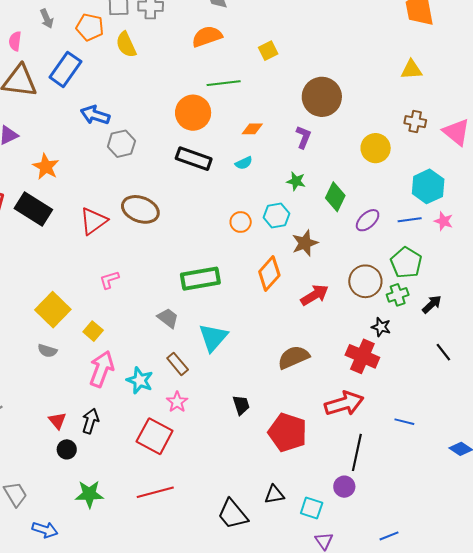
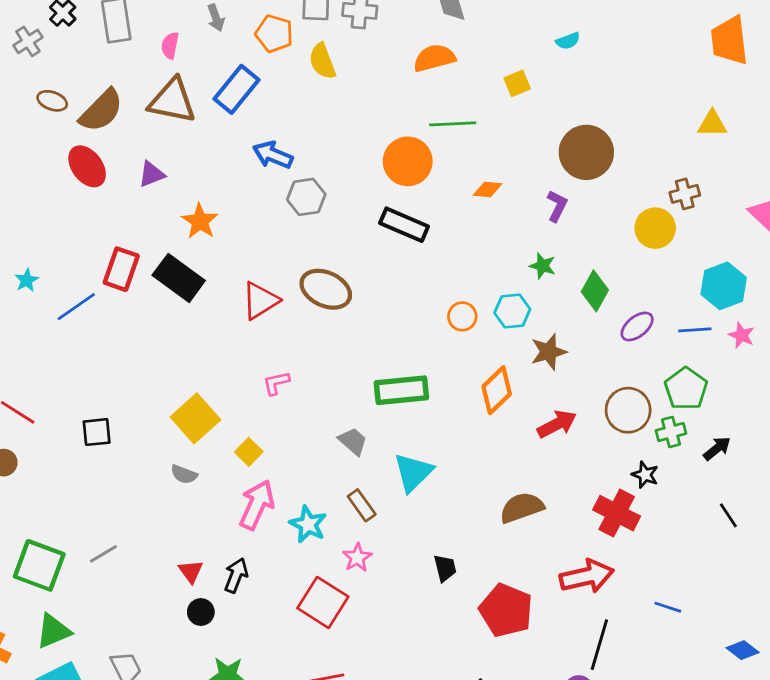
brown cross: (415, 122) -> (685, 194), moved, turned -30
cyan semicircle: (244, 163) -> (568, 41), moved

